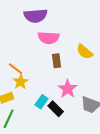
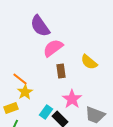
purple semicircle: (36, 16) -> (40, 26), turned 60
pink semicircle: (49, 38) -> (53, 48), turned 140

